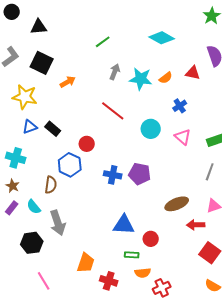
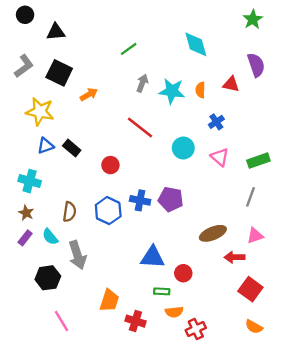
cyan diamond: (162, 38) -> (196, 44), turned 45
orange semicircle: (166, 78) -> (200, 90), turned 128
blue hexagon: (70, 165) -> (108, 211), moved

